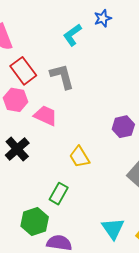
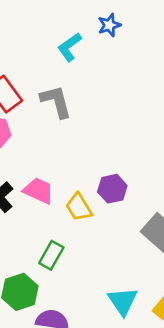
pink trapezoid: (46, 116) -> (39, 191), moved
purple hexagon: (123, 127) -> (112, 189), moved

